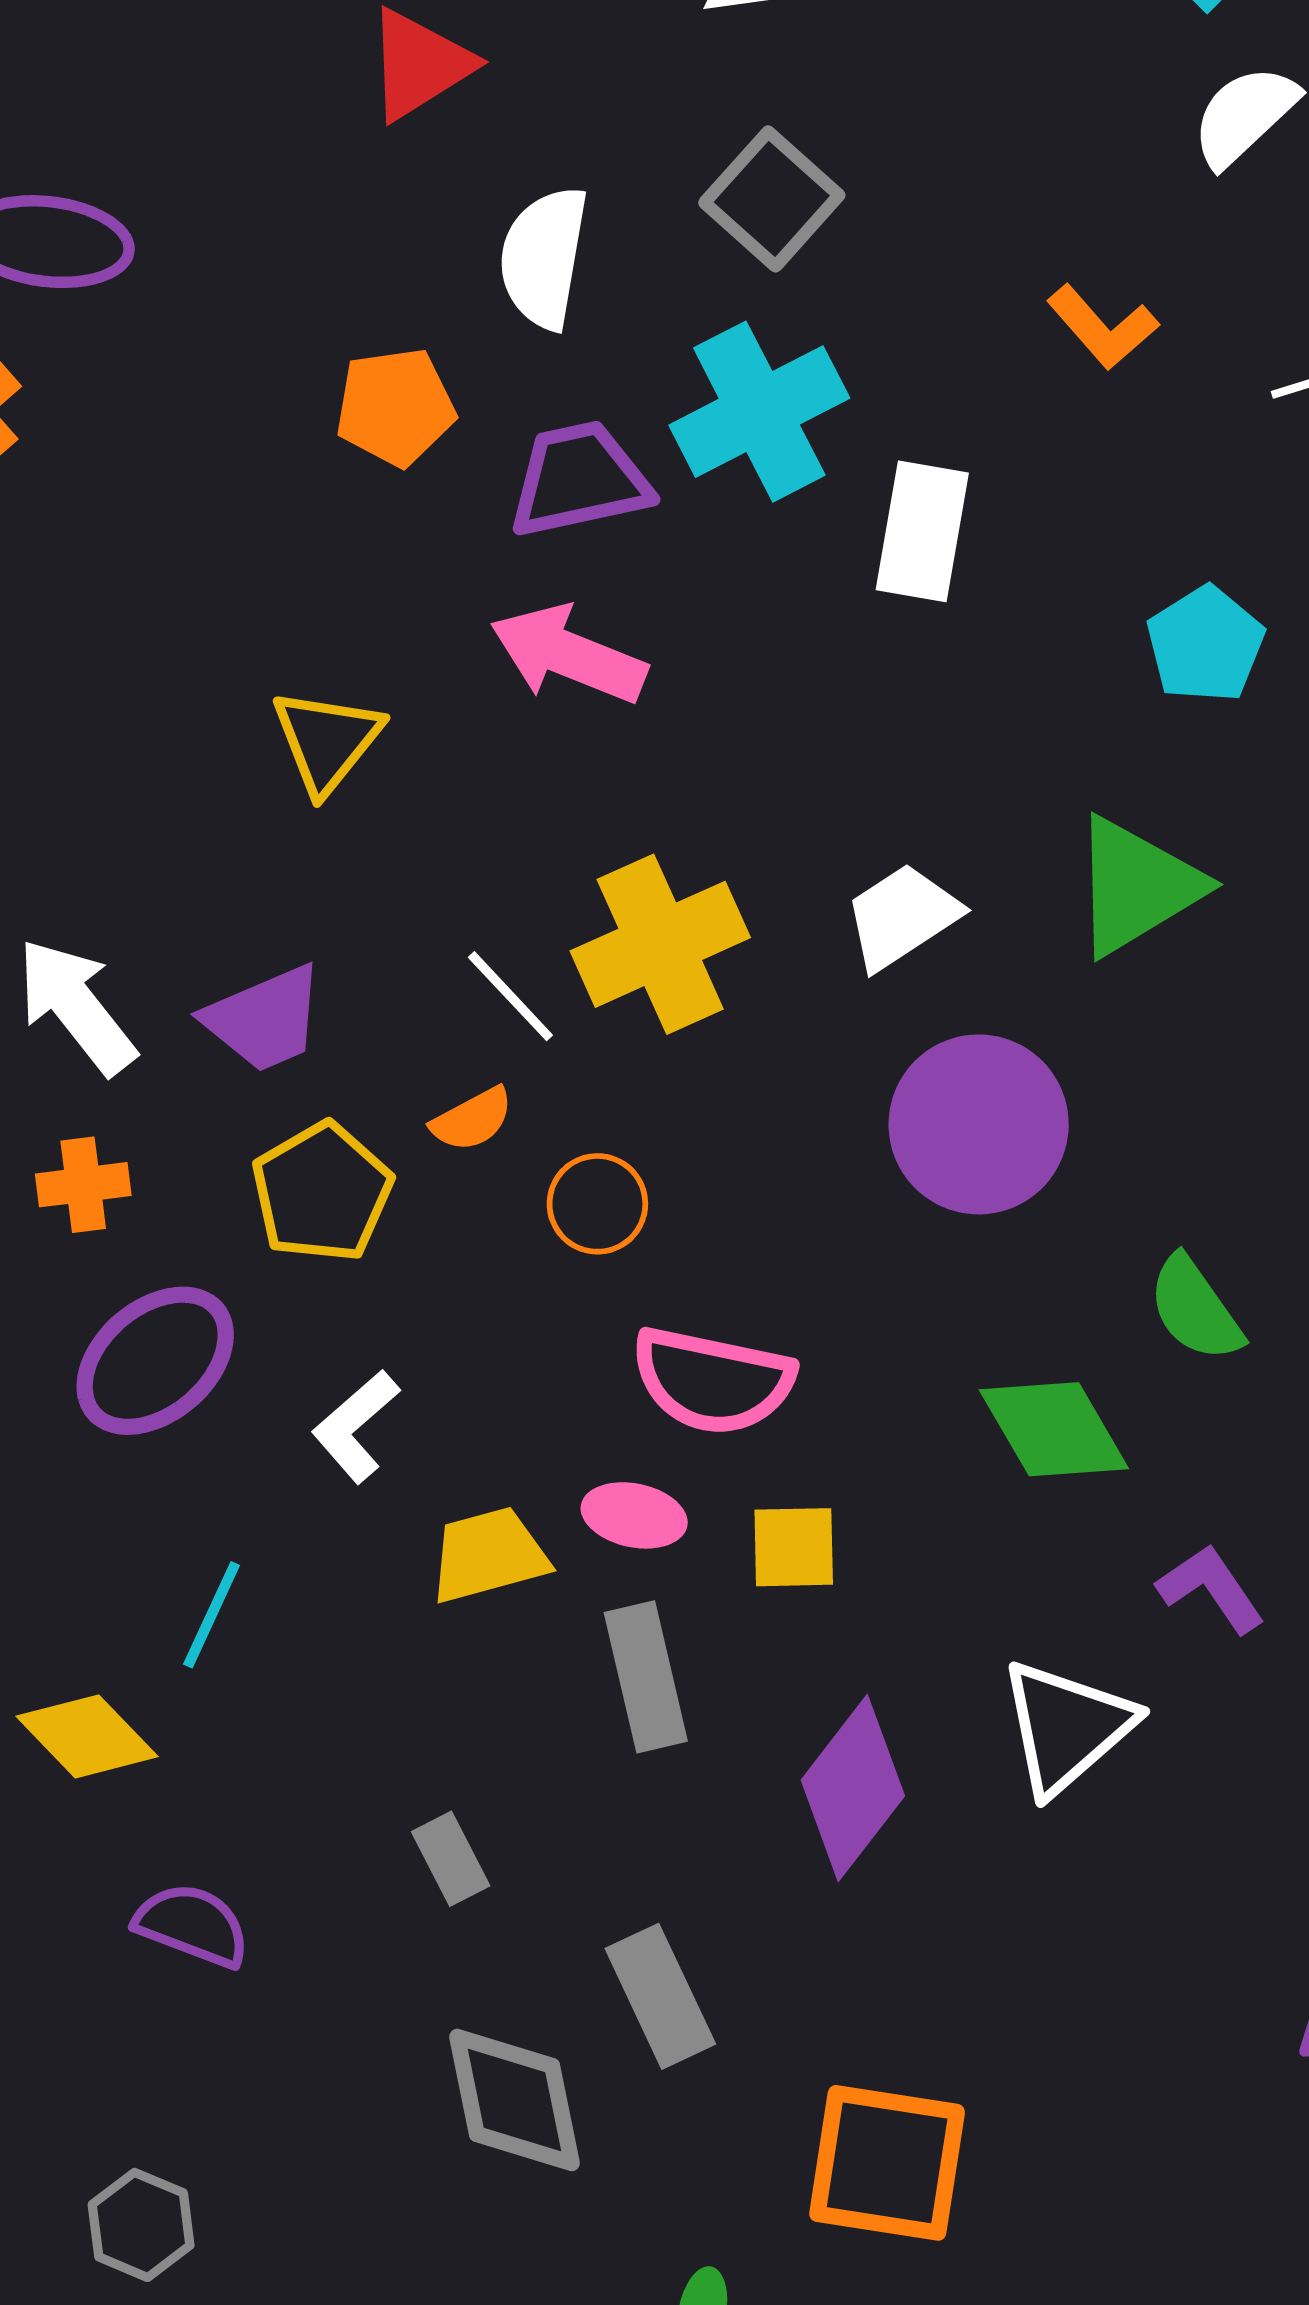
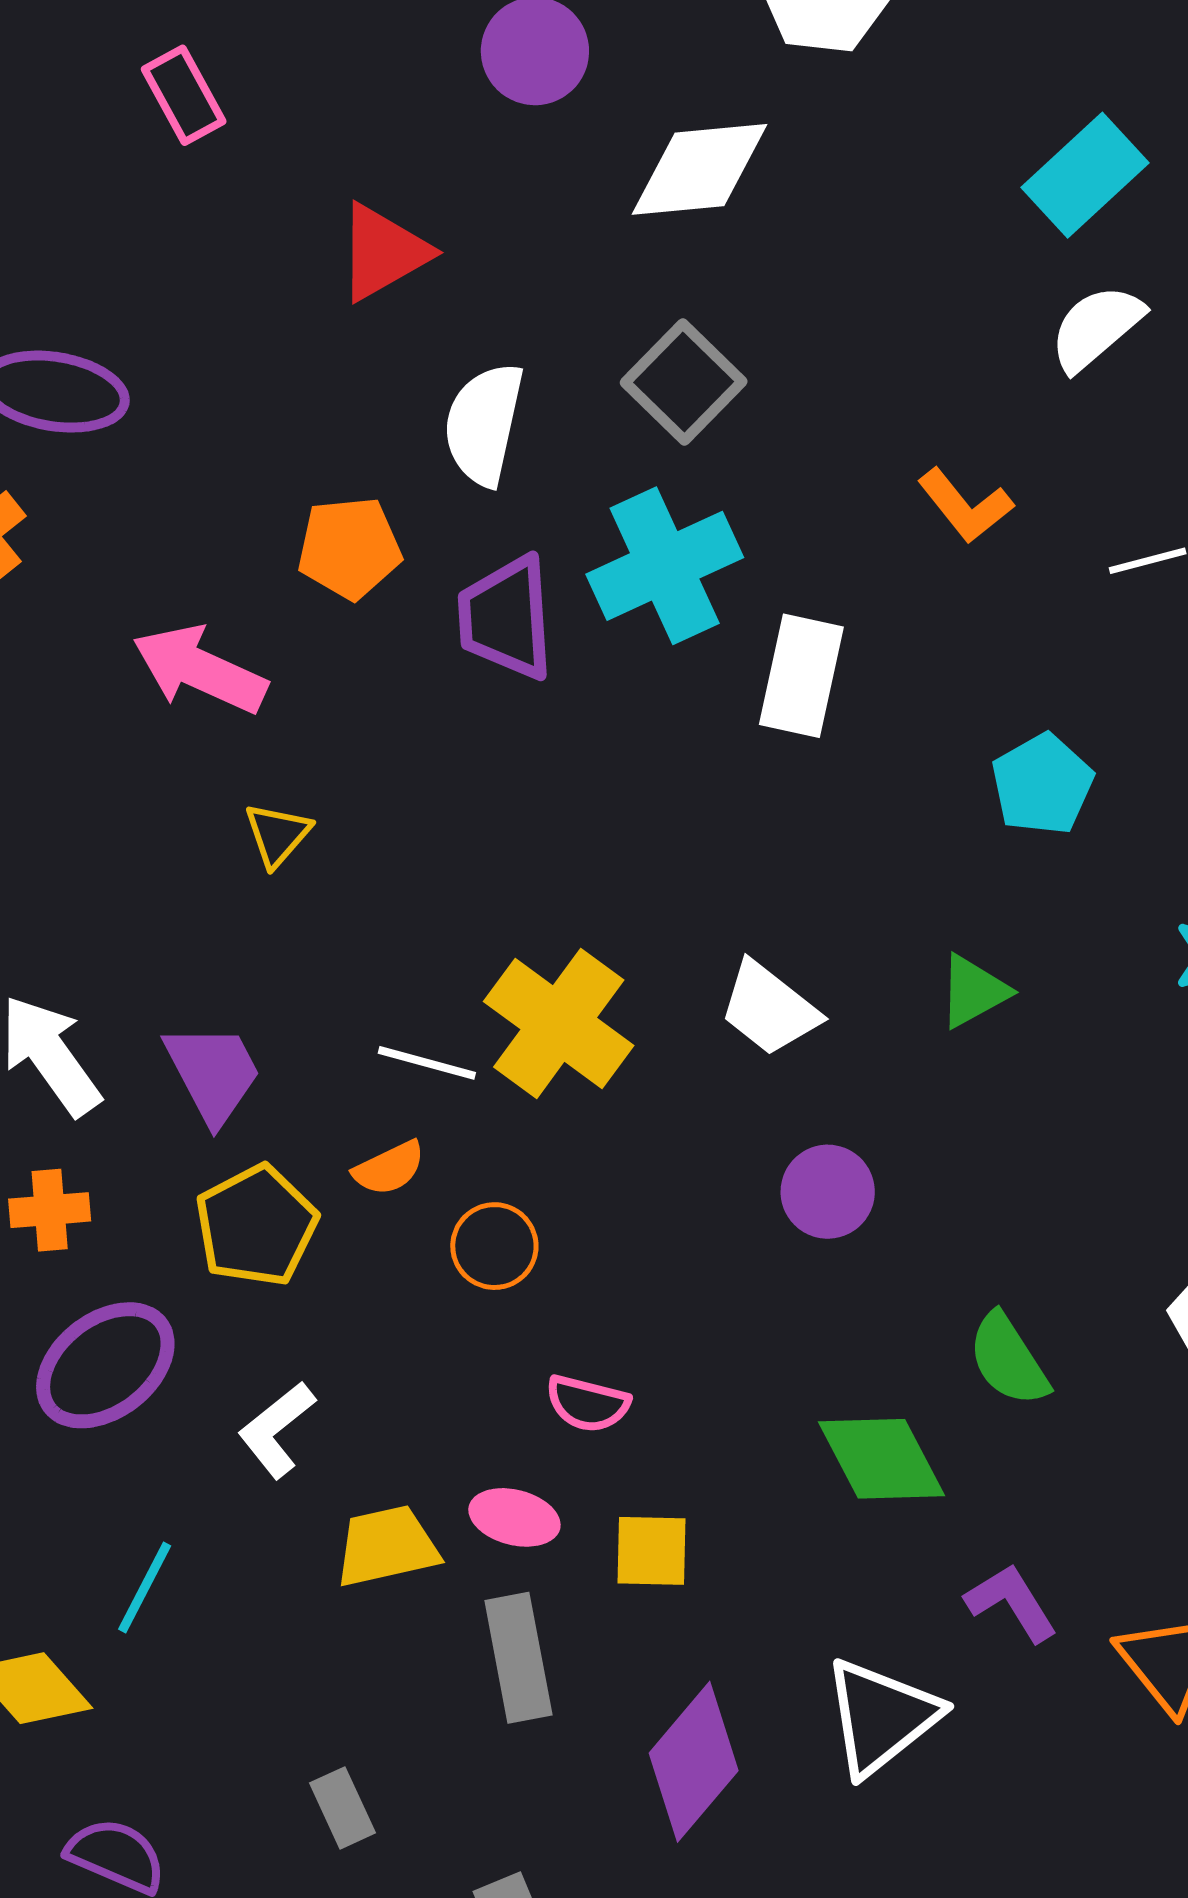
purple trapezoid: (579, 479) -> (506, 618), turned -84
pink arrow: (568, 655) -> (200, 669), moved
yellow triangle: (327, 741) -> (277, 835), size x0.7
green triangle: (1136, 886) -> (973, 991), size x0.6
white trapezoid: (902, 916) -> (769, 1009), turned -111
yellow cross: (660, 944) -> (559, 1024), turned -32
white line: (510, 996) -> (427, 1063), turned -34
purple trapezoid: (264, 1019) -> (213, 1073), turned -97
purple circle: (979, 1124) -> (828, 1192), size x0.6
pink semicircle: (713, 1381) -> (588, 1404), size x0.6

